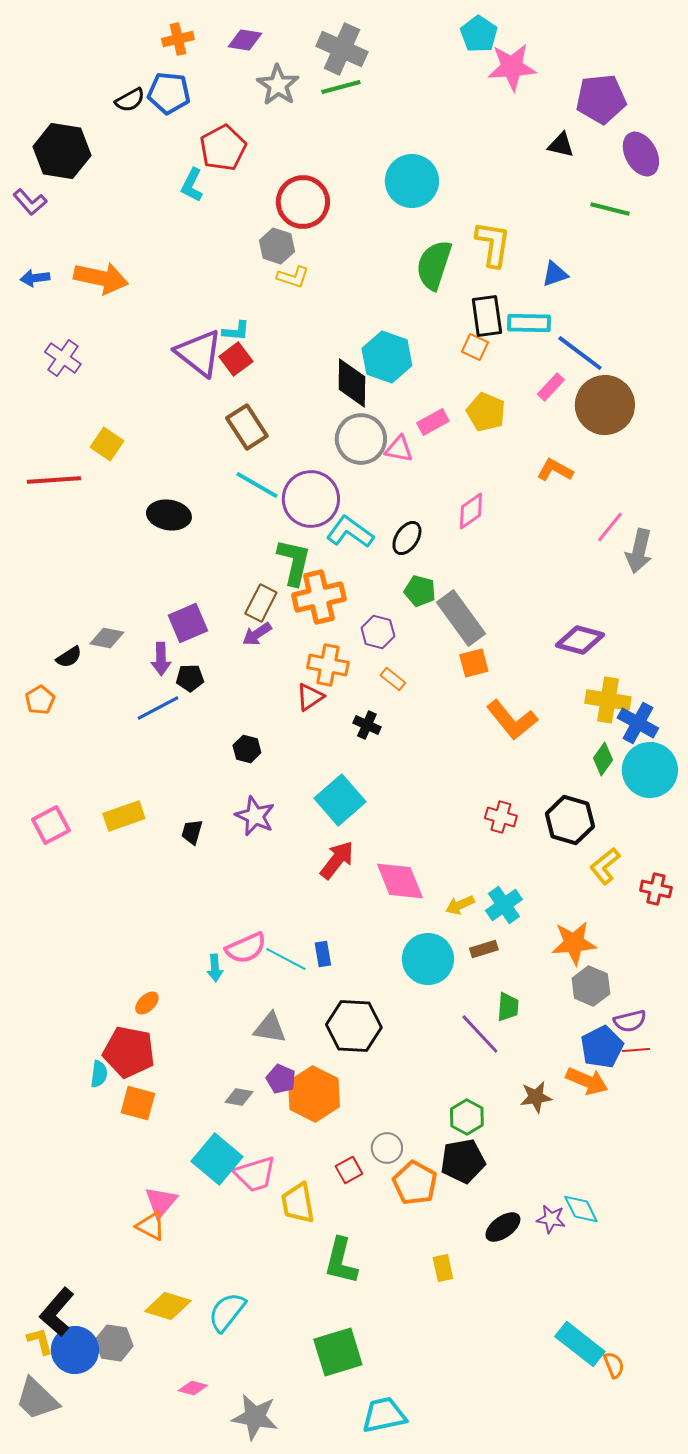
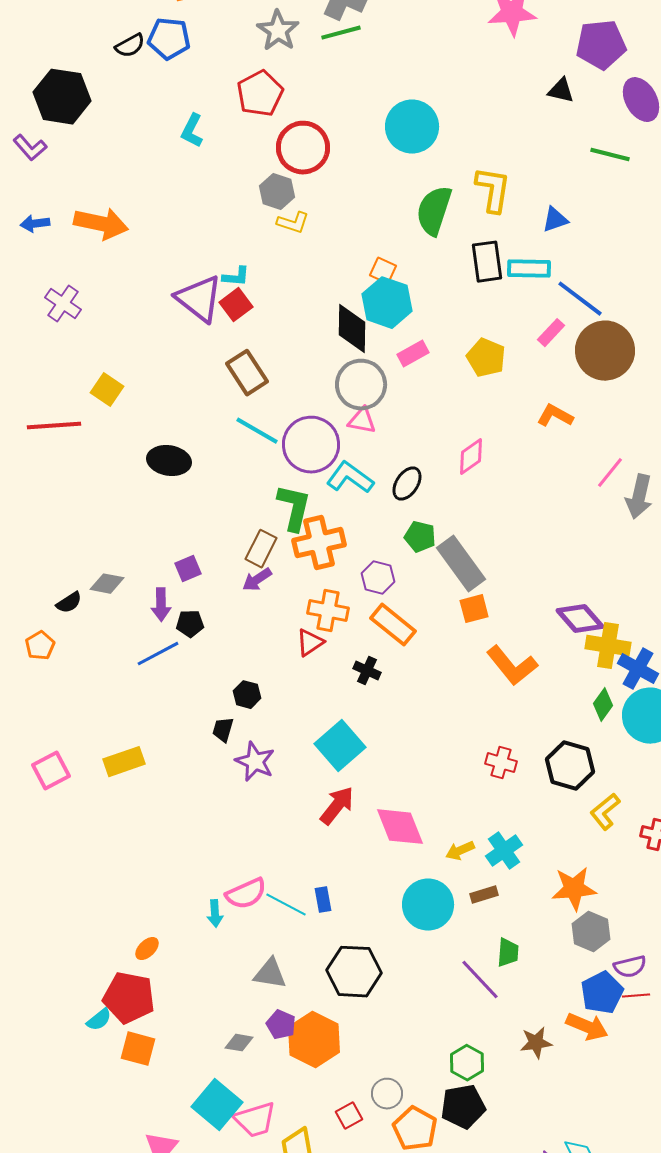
red pentagon: (223, 148) -> (260, 94), moved
orange square: (475, 347) -> (383, 271), moved
pink rectangle: (433, 422) -> (413, 354), moved
pink triangle: (399, 449) -> (362, 421), moved
purple square: (188, 623) -> (188, 569), size x0.7
purple diamond: (580, 640) -> (580, 619), moved, turned 33
orange rectangle: (393, 679) -> (393, 625), size x1.8
black trapezoid: (192, 832) -> (223, 730), moved
cyan semicircle: (99, 1074) -> (99, 1020), turned 44

